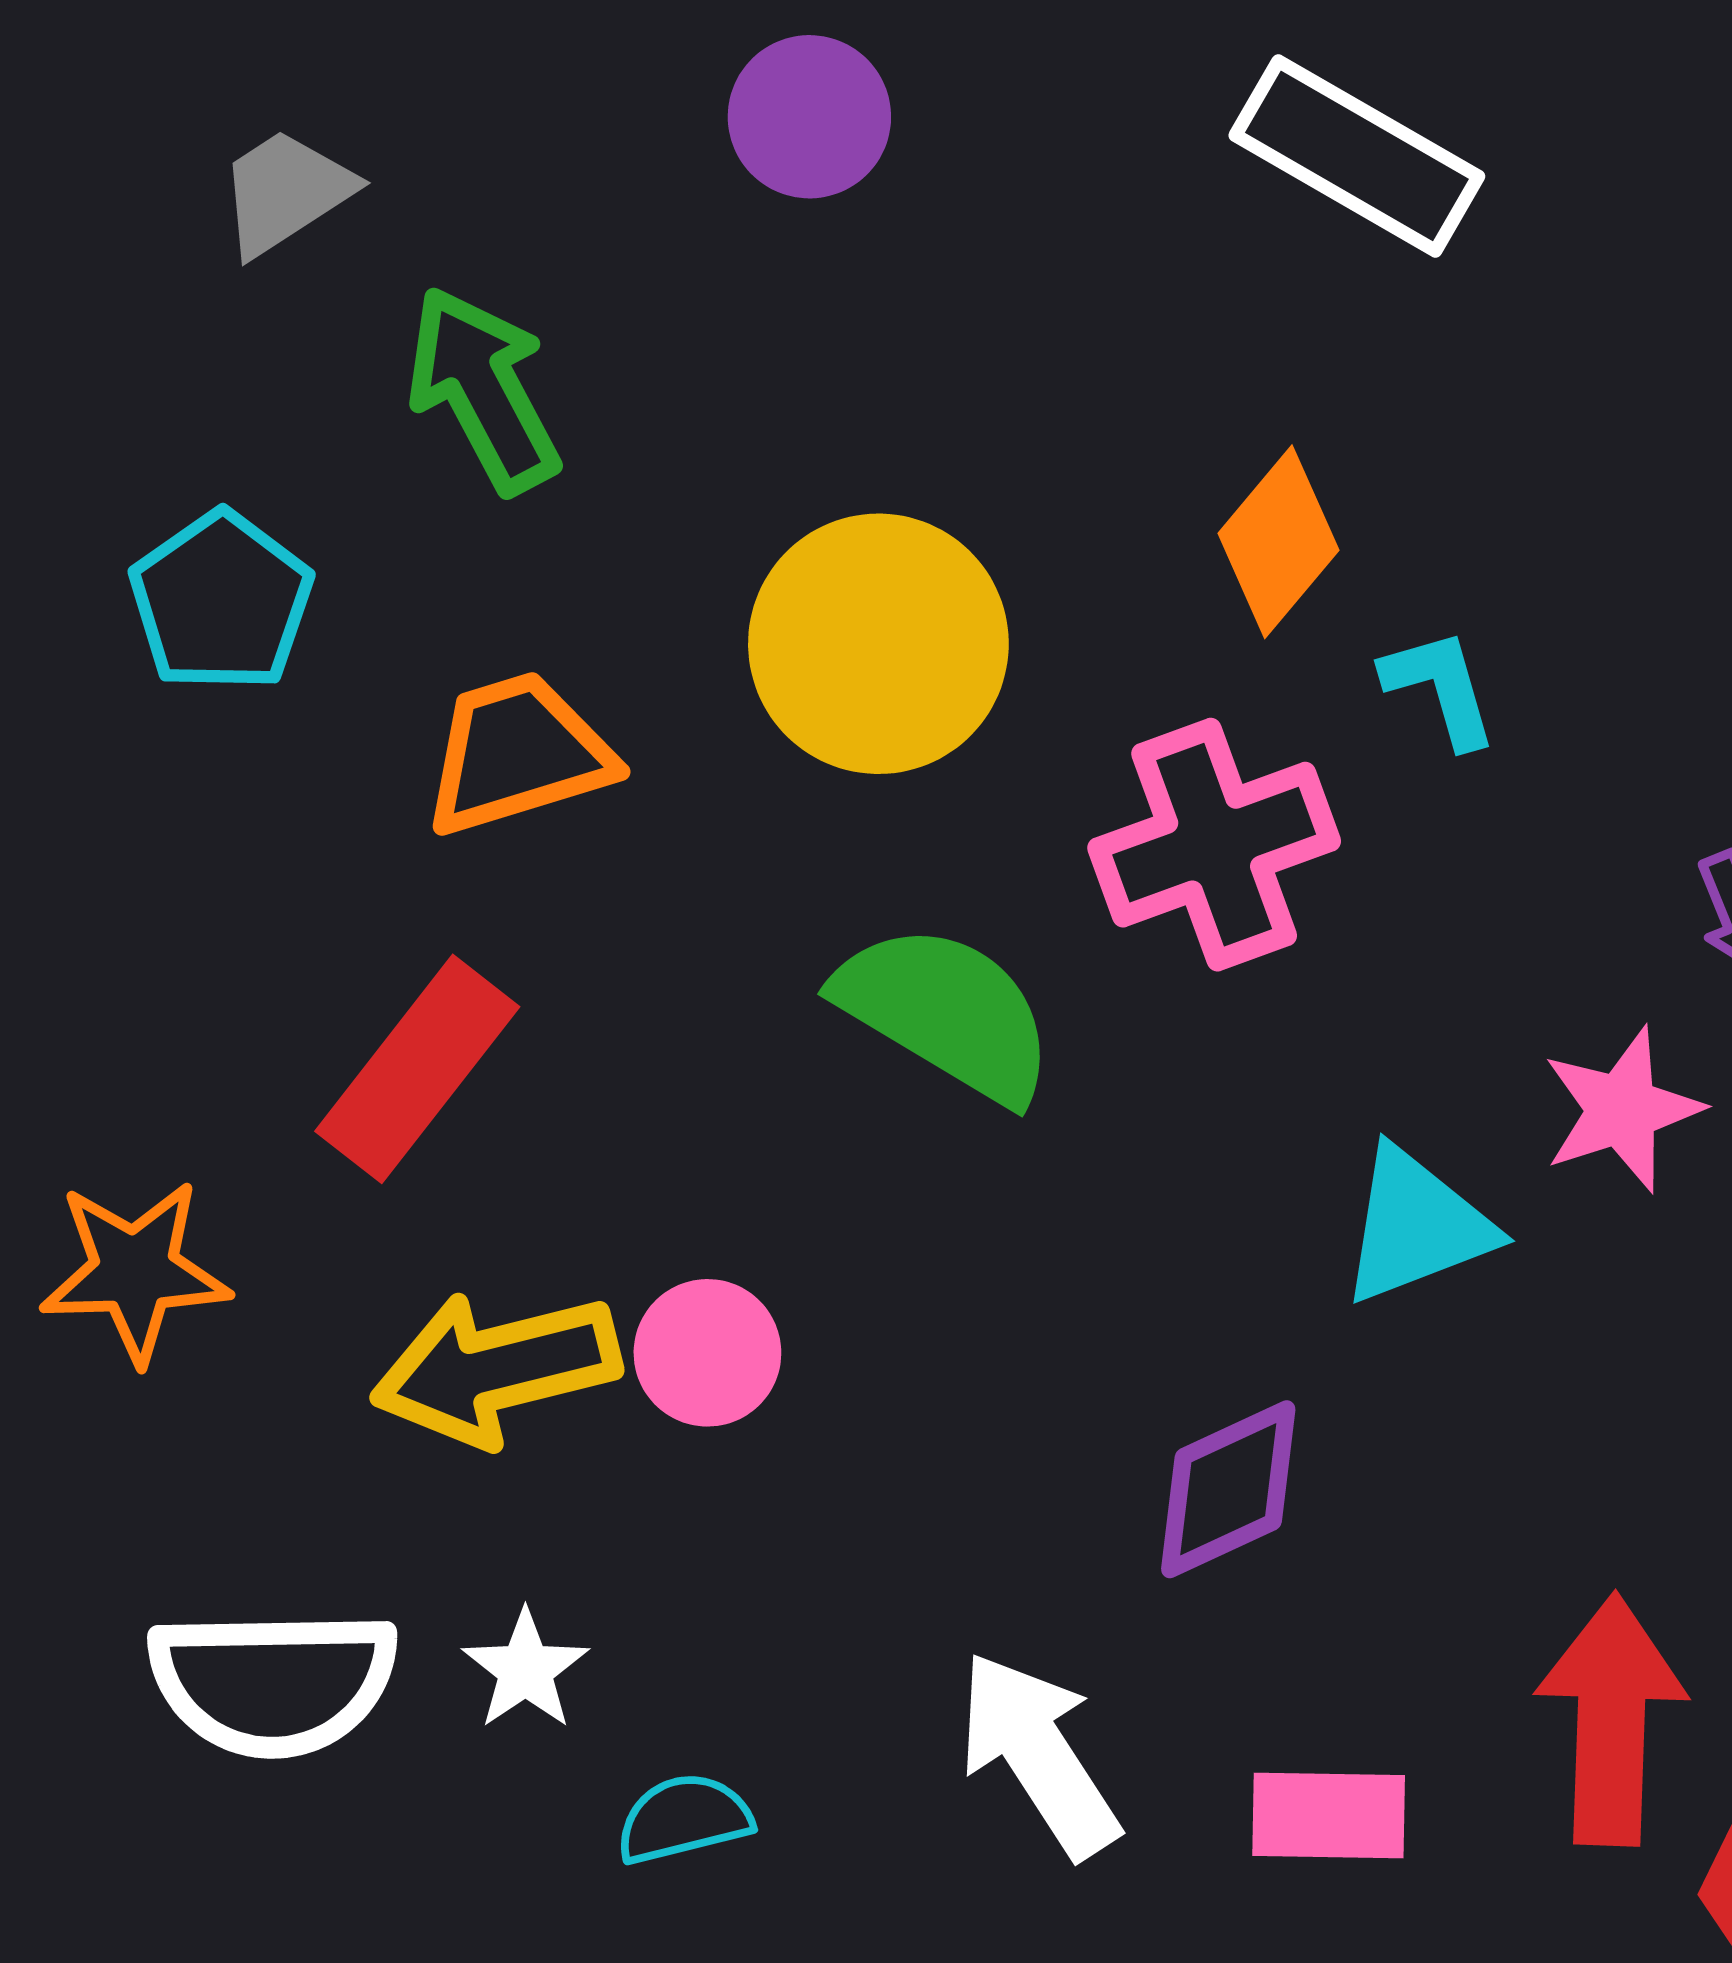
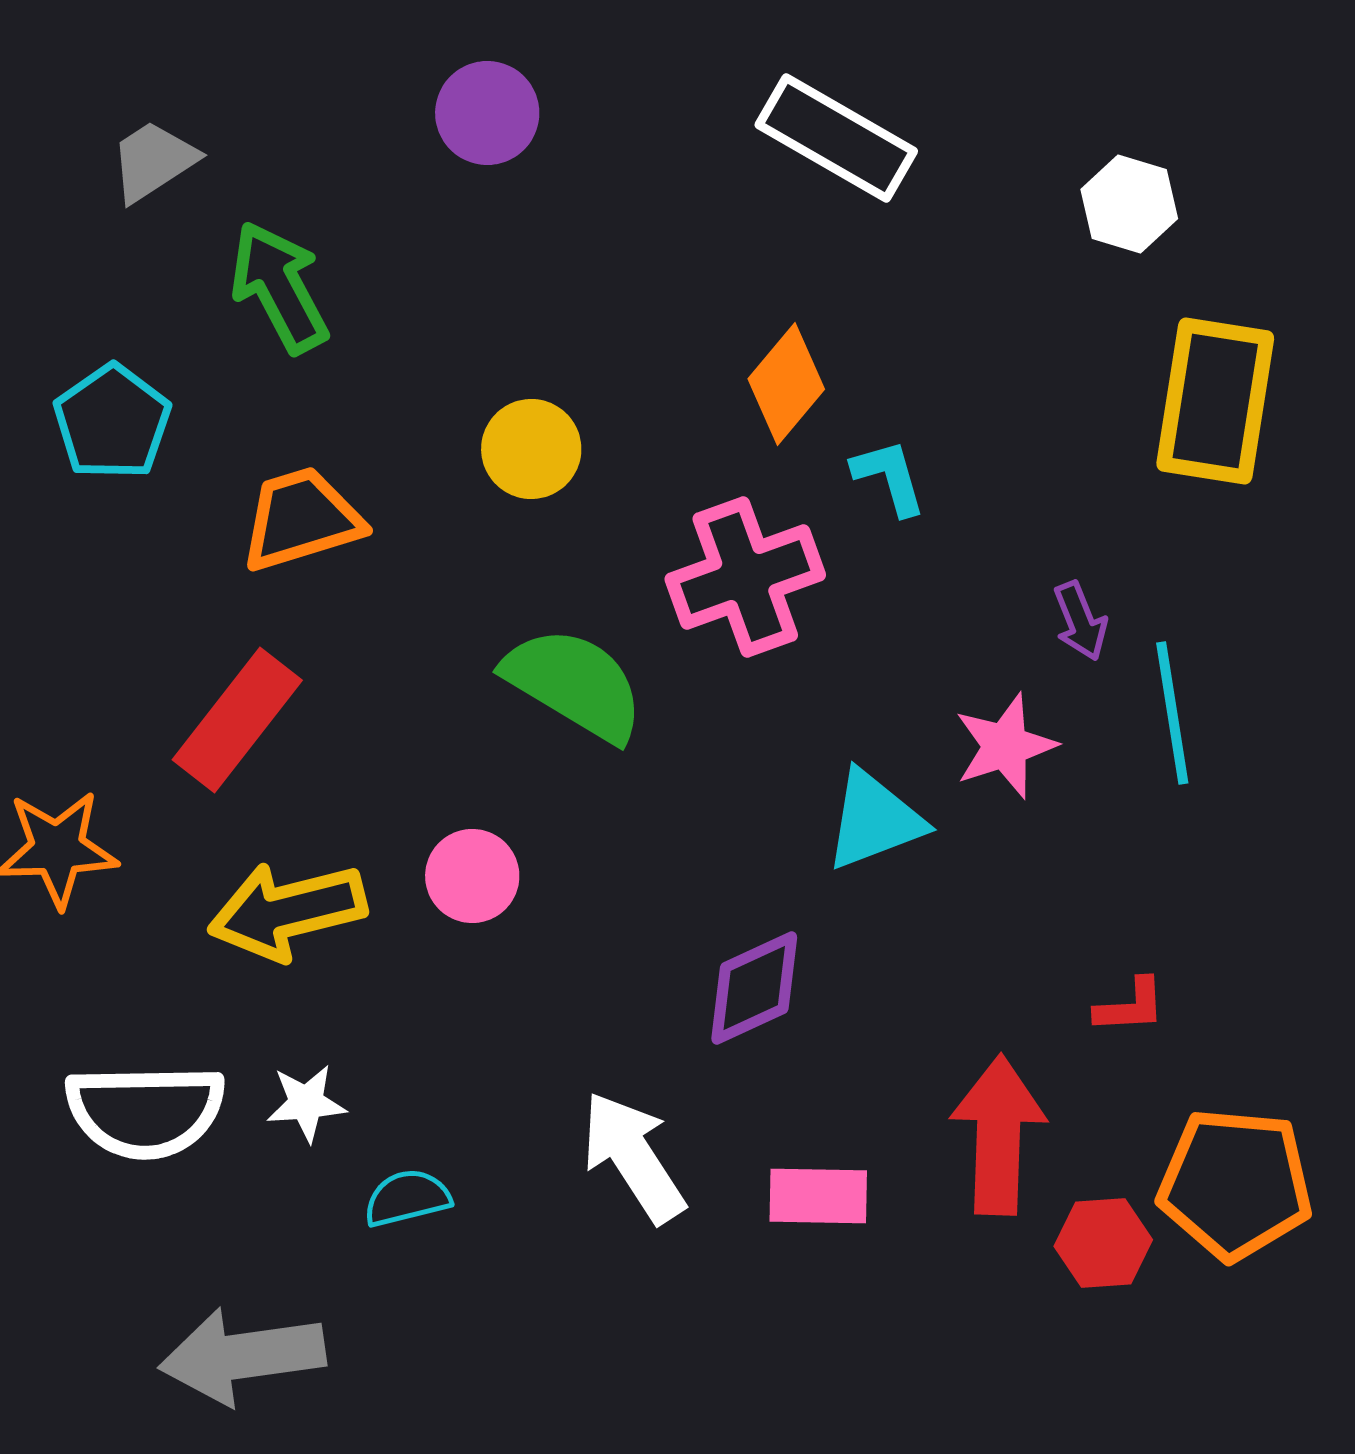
yellow circle: (878, 644) -> (531, 449), size x0.6
pink circle: (707, 1353) -> (472, 876), moved
white star: (525, 1670) -> (306, 1103), turned 30

